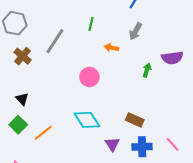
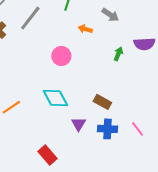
gray arrow: (135, 31) -> (110, 15), turned -90

